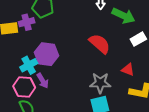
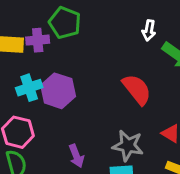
cyan cross: (29, 65) -> (29, 88), moved
purple arrow: (43, 81) -> (76, 156), moved

